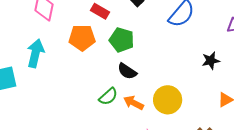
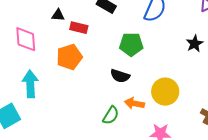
green pentagon: (122, 40) -> (131, 44), moved
green semicircle: (108, 97) -> (111, 115), moved

